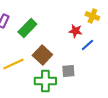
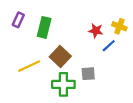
yellow cross: (92, 16) -> (119, 26), moved
green rectangle: (27, 28) -> (44, 27), turned -30

